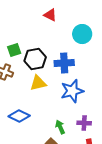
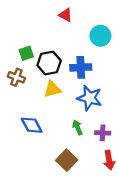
blue star: (72, 91) -> (89, 98), turned 30
blue diamond: (19, 116) -> (32, 125), turned 35
green arrow: (60, 127) -> (77, 127), moved

